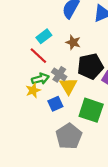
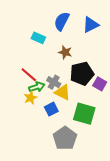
cyan rectangle: (44, 36) -> (38, 38), moved, turned 64
red line: (38, 56) -> (29, 75), moved
yellow triangle: (68, 86) -> (63, 92), turned -30

